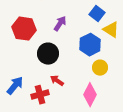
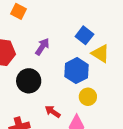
red arrow: (57, 81) -> (53, 112), moved

